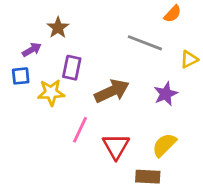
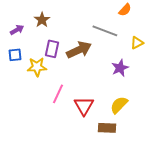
purple arrow: (32, 50) -> (17, 30), moved
brown arrow: (112, 91) -> (79, 50), moved

